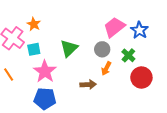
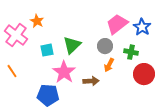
cyan square: (34, 49) -> (47, 50), moved
green cross: (128, 55) -> (131, 52), turned -32
pink star: (45, 71) -> (64, 72), moved

